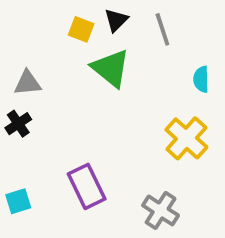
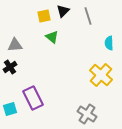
yellow square: (81, 29) -> (44, 16), turned -32
green triangle: (111, 68) -> (52, 37), moved, size x0.6
purple rectangle: (87, 186) -> (33, 98), moved

